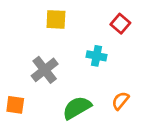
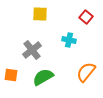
orange semicircle: (120, 101) -> (86, 72), size x1.5
green semicircle: (77, 108) -> (43, 77), moved

